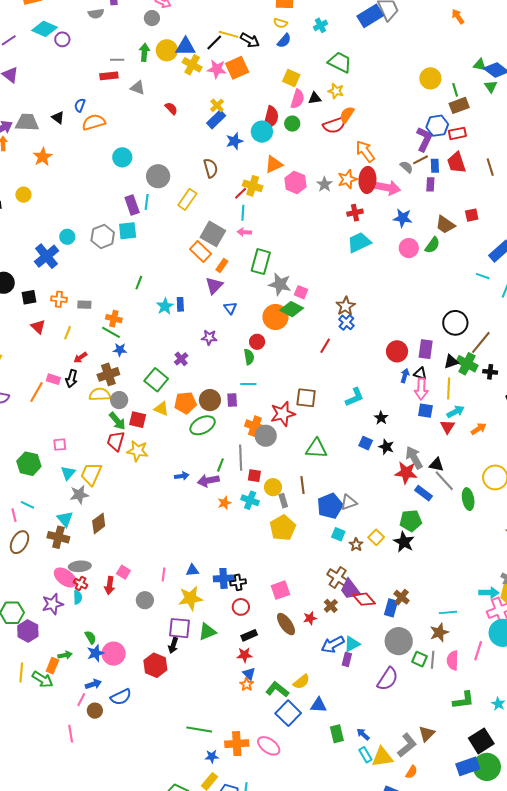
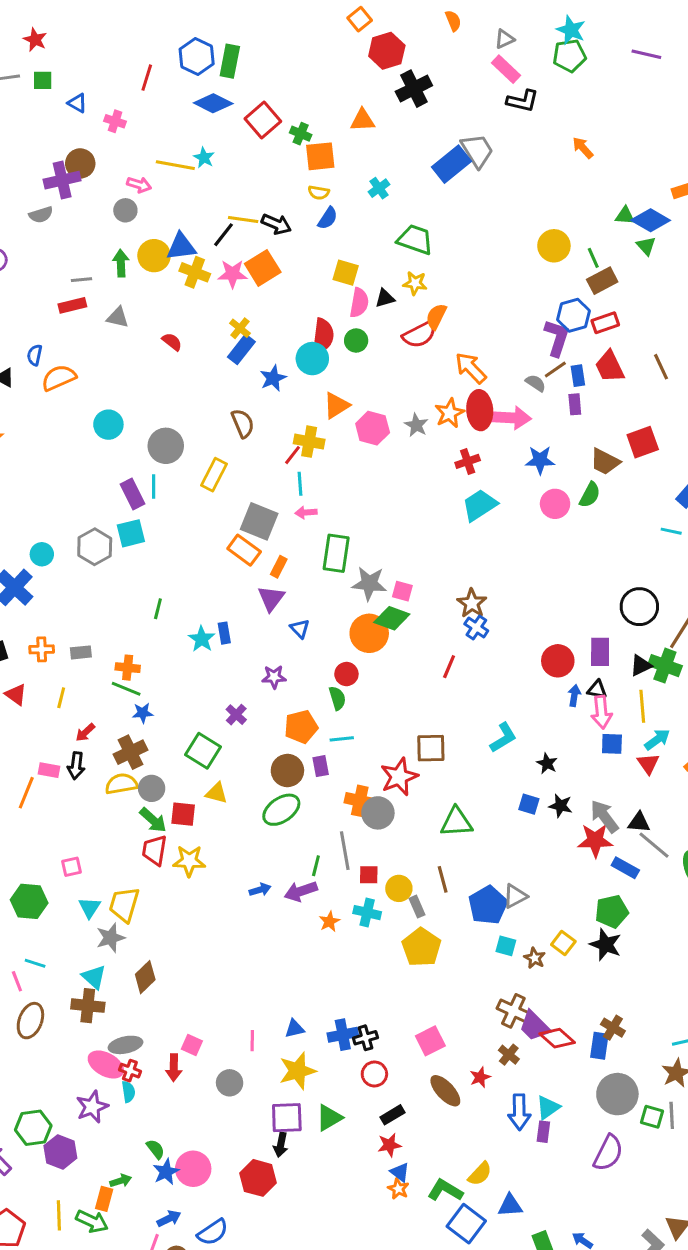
red square: (472, 215) -> (643, 442), size x1.5
orange pentagon: (185, 403) -> (301, 727), moved
blue arrow: (333, 644) -> (519, 1112), turned -55

